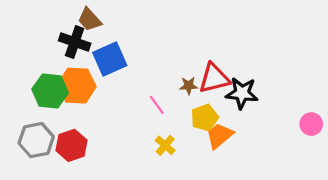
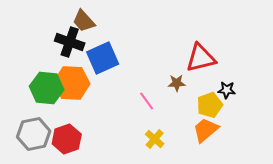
red triangle: (214, 78) -> (201, 58), moved
black star: (242, 93) -> (227, 90), size x0.6
yellow pentagon: (205, 118) -> (210, 105), moved

